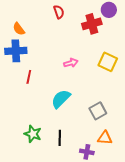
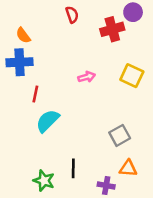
cyan semicircle: (61, 99) -> (48, 121), moved
green star: (33, 134) -> (44, 181), moved

